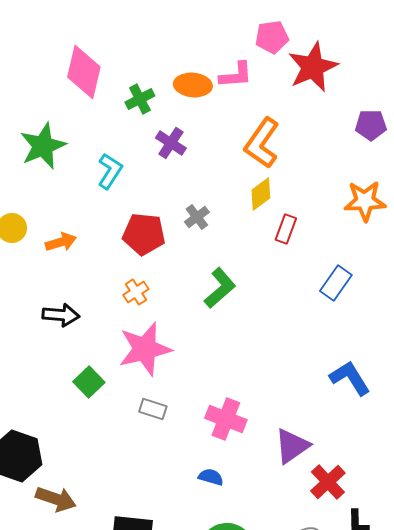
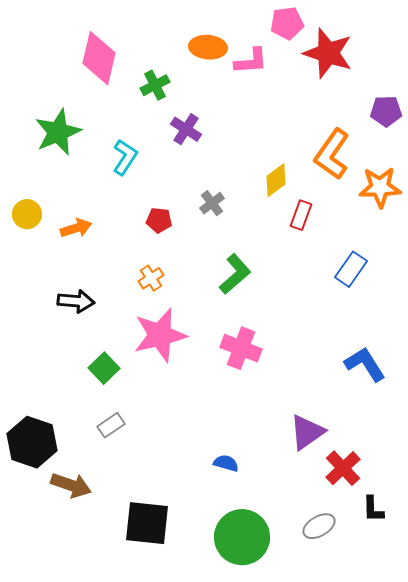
red star: (313, 67) -> (328, 53), turned -30
orange ellipse: (193, 85) -> (208, 47), moved
orange L-shape: (262, 143) -> (332, 154), moved
red pentagon: (144, 234) -> (159, 220), size x0.6
gray rectangle: (153, 409) -> (111, 425), moved, turned -52
pink cross: (226, 419) -> (241, 348), moved

